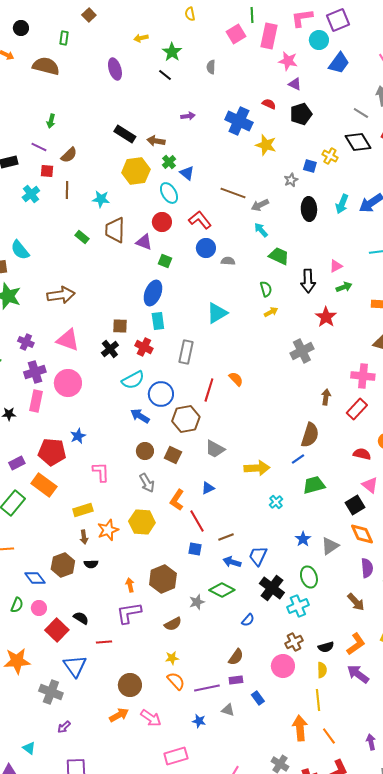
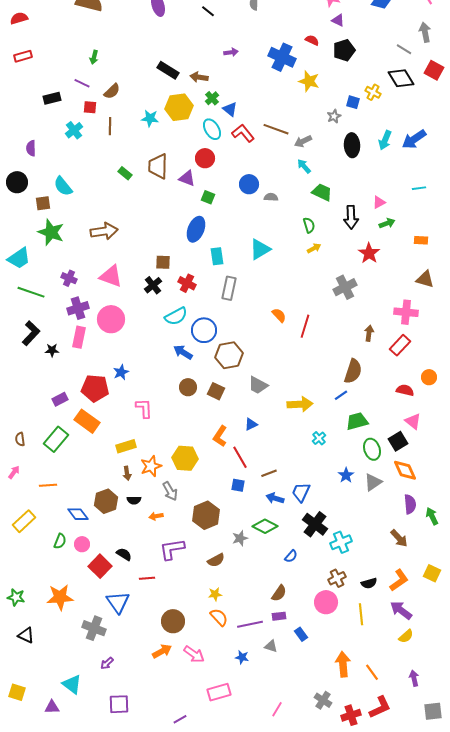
cyan star: (101, 199) -> (150, 118), moved
red L-shape: (200, 220) -> (243, 133), moved
cyan rectangle: (158, 321) -> (217, 256), moved
red line: (209, 390) -> (305, 326), moved
gray arrow: (147, 483) -> (170, 491), moved
green ellipse: (309, 577) -> (372, 449), moved
orange arrow: (130, 585) -> (156, 516), moved, turned -88
yellow semicircle: (322, 670) -> (406, 636), moved, turned 49
yellow line: (318, 700) -> (361, 614), moved
cyan triangle: (29, 748) -> (72, 684), size x1.5

